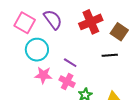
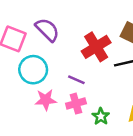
red cross: (91, 22) -> (96, 47), moved
pink cross: (67, 82) -> (76, 104), turned -35

